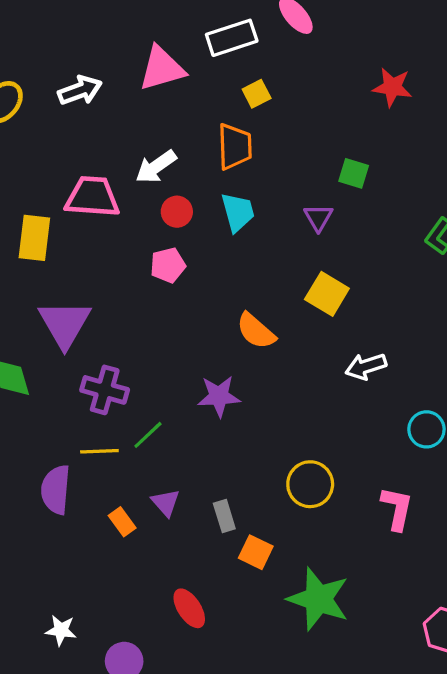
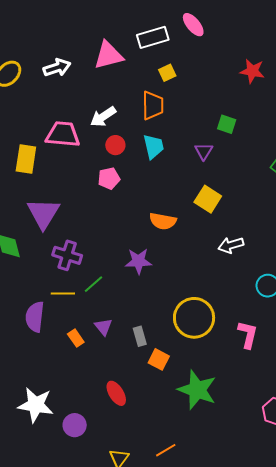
orange semicircle: (256, 331) -> (163, 221), turned -32
yellow circle: (310, 484) -> (194, 318), size x1.4
white star: (61, 630) -> (36, 405), size x1.8

